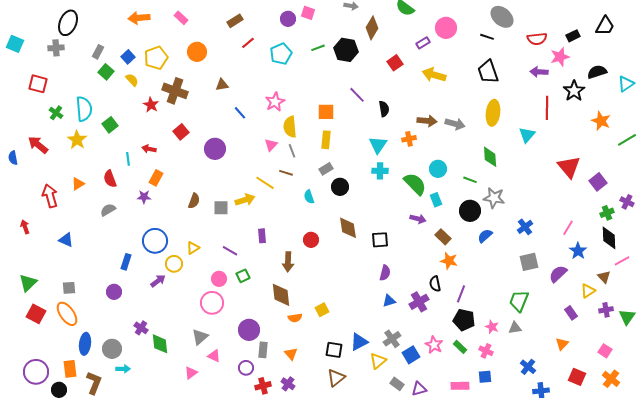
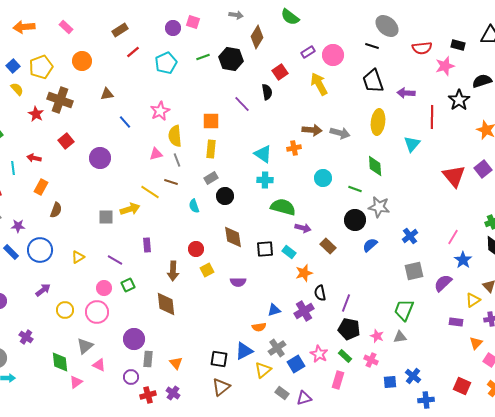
pink circle: (446, 28) -> (333, 55), moved
black rectangle: (573, 36) -> (458, 45), turned 40
purple arrow: (539, 72) -> (406, 93), moved
yellow arrow: (434, 75) -> (319, 84), turned 45
black semicircle: (384, 109) -> (267, 92), moved
pink triangle: (271, 145) -> (156, 154), turned 32
cyan triangle: (378, 145) -> (263, 154), turned -30
purple square: (598, 182) -> (483, 169), moved
green semicircle: (415, 184) -> (283, 207), moved, turned -30
purple star: (144, 197) -> (18, 226), moved
cyan rectangle: (436, 200) -> (289, 252), moved, turned -32
brown semicircle: (194, 201) -> (56, 210), moved
orange star: (449, 261) -> (304, 273), moved, turned -30
blue rectangle: (126, 262) -> (11, 252), moved, turned -63
yellow circle: (174, 264) -> (65, 310), moved
purple semicircle: (385, 273) -> (238, 282), moved, turned 77
yellow square: (322, 310) -> (207, 270), moved
purple rectangle: (571, 313) -> (456, 322), turned -48
orange semicircle: (295, 318) -> (259, 327), moved
green diamond: (160, 344) -> (60, 362), moved
orange triangle: (562, 344) -> (476, 343), moved
blue square: (485, 377) -> (390, 382), moved
pink rectangle: (460, 386) -> (338, 380), moved, turned -72

